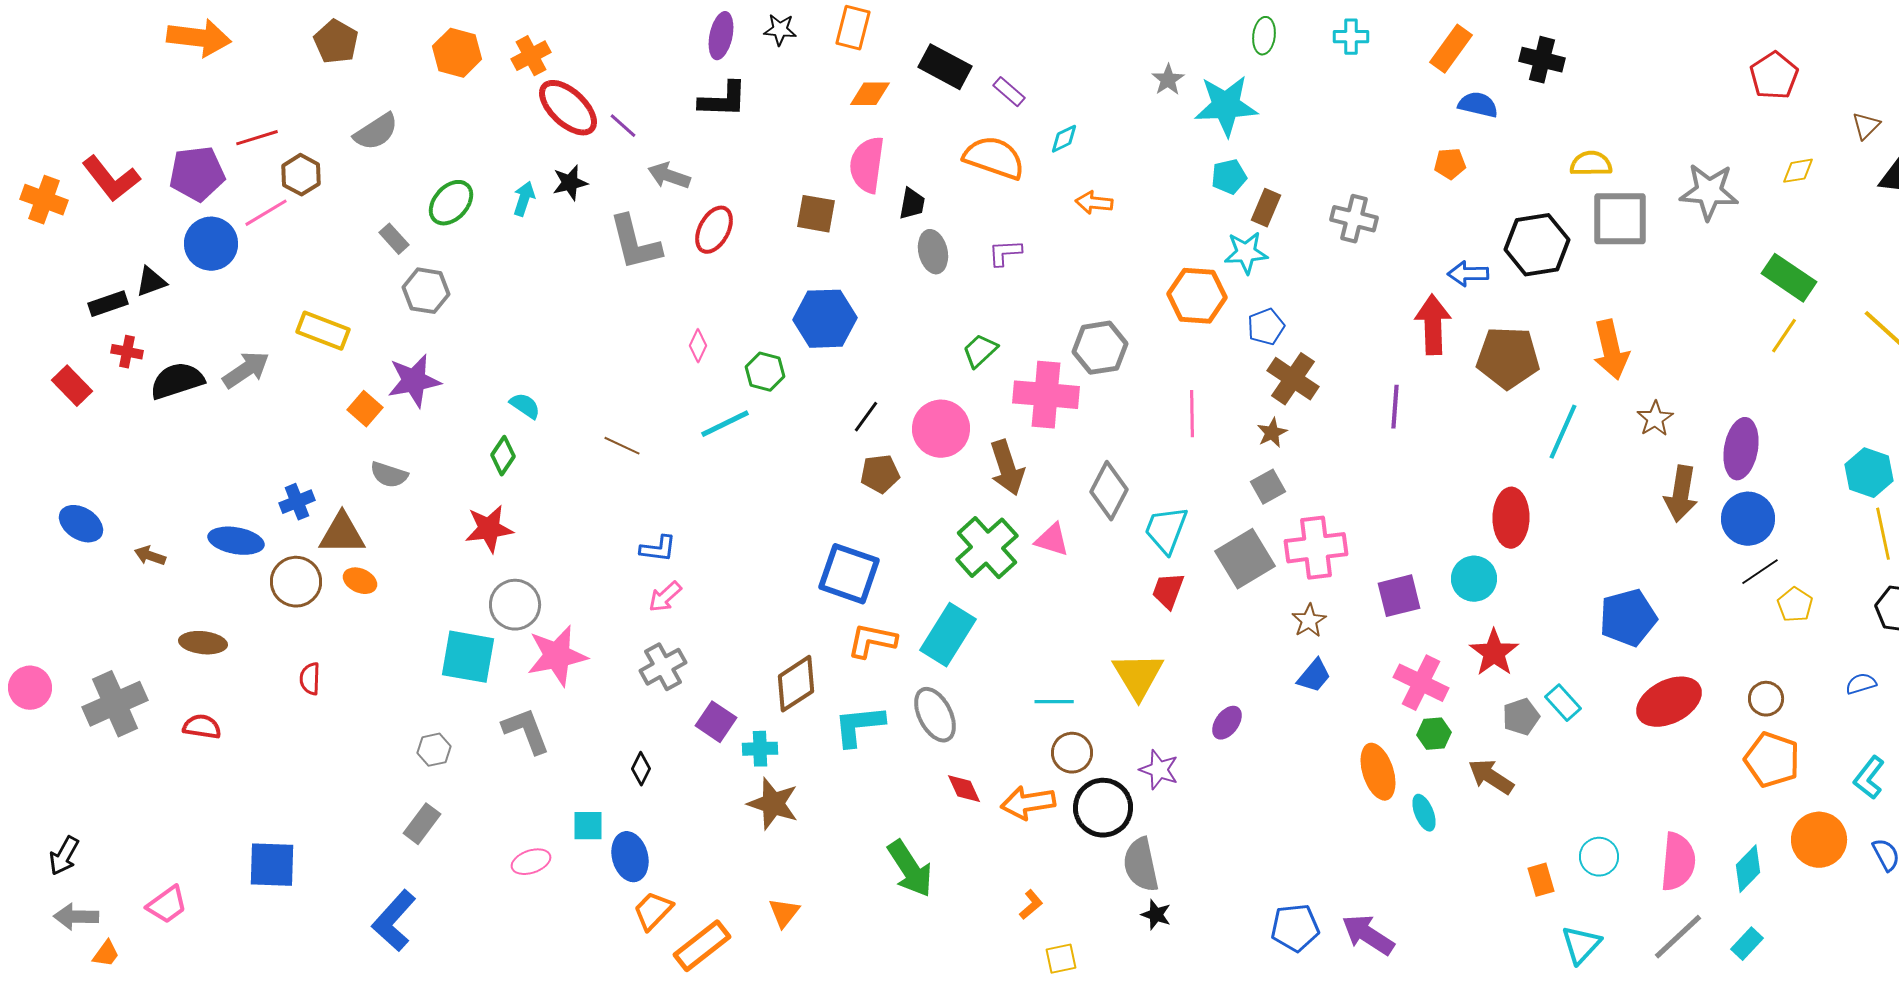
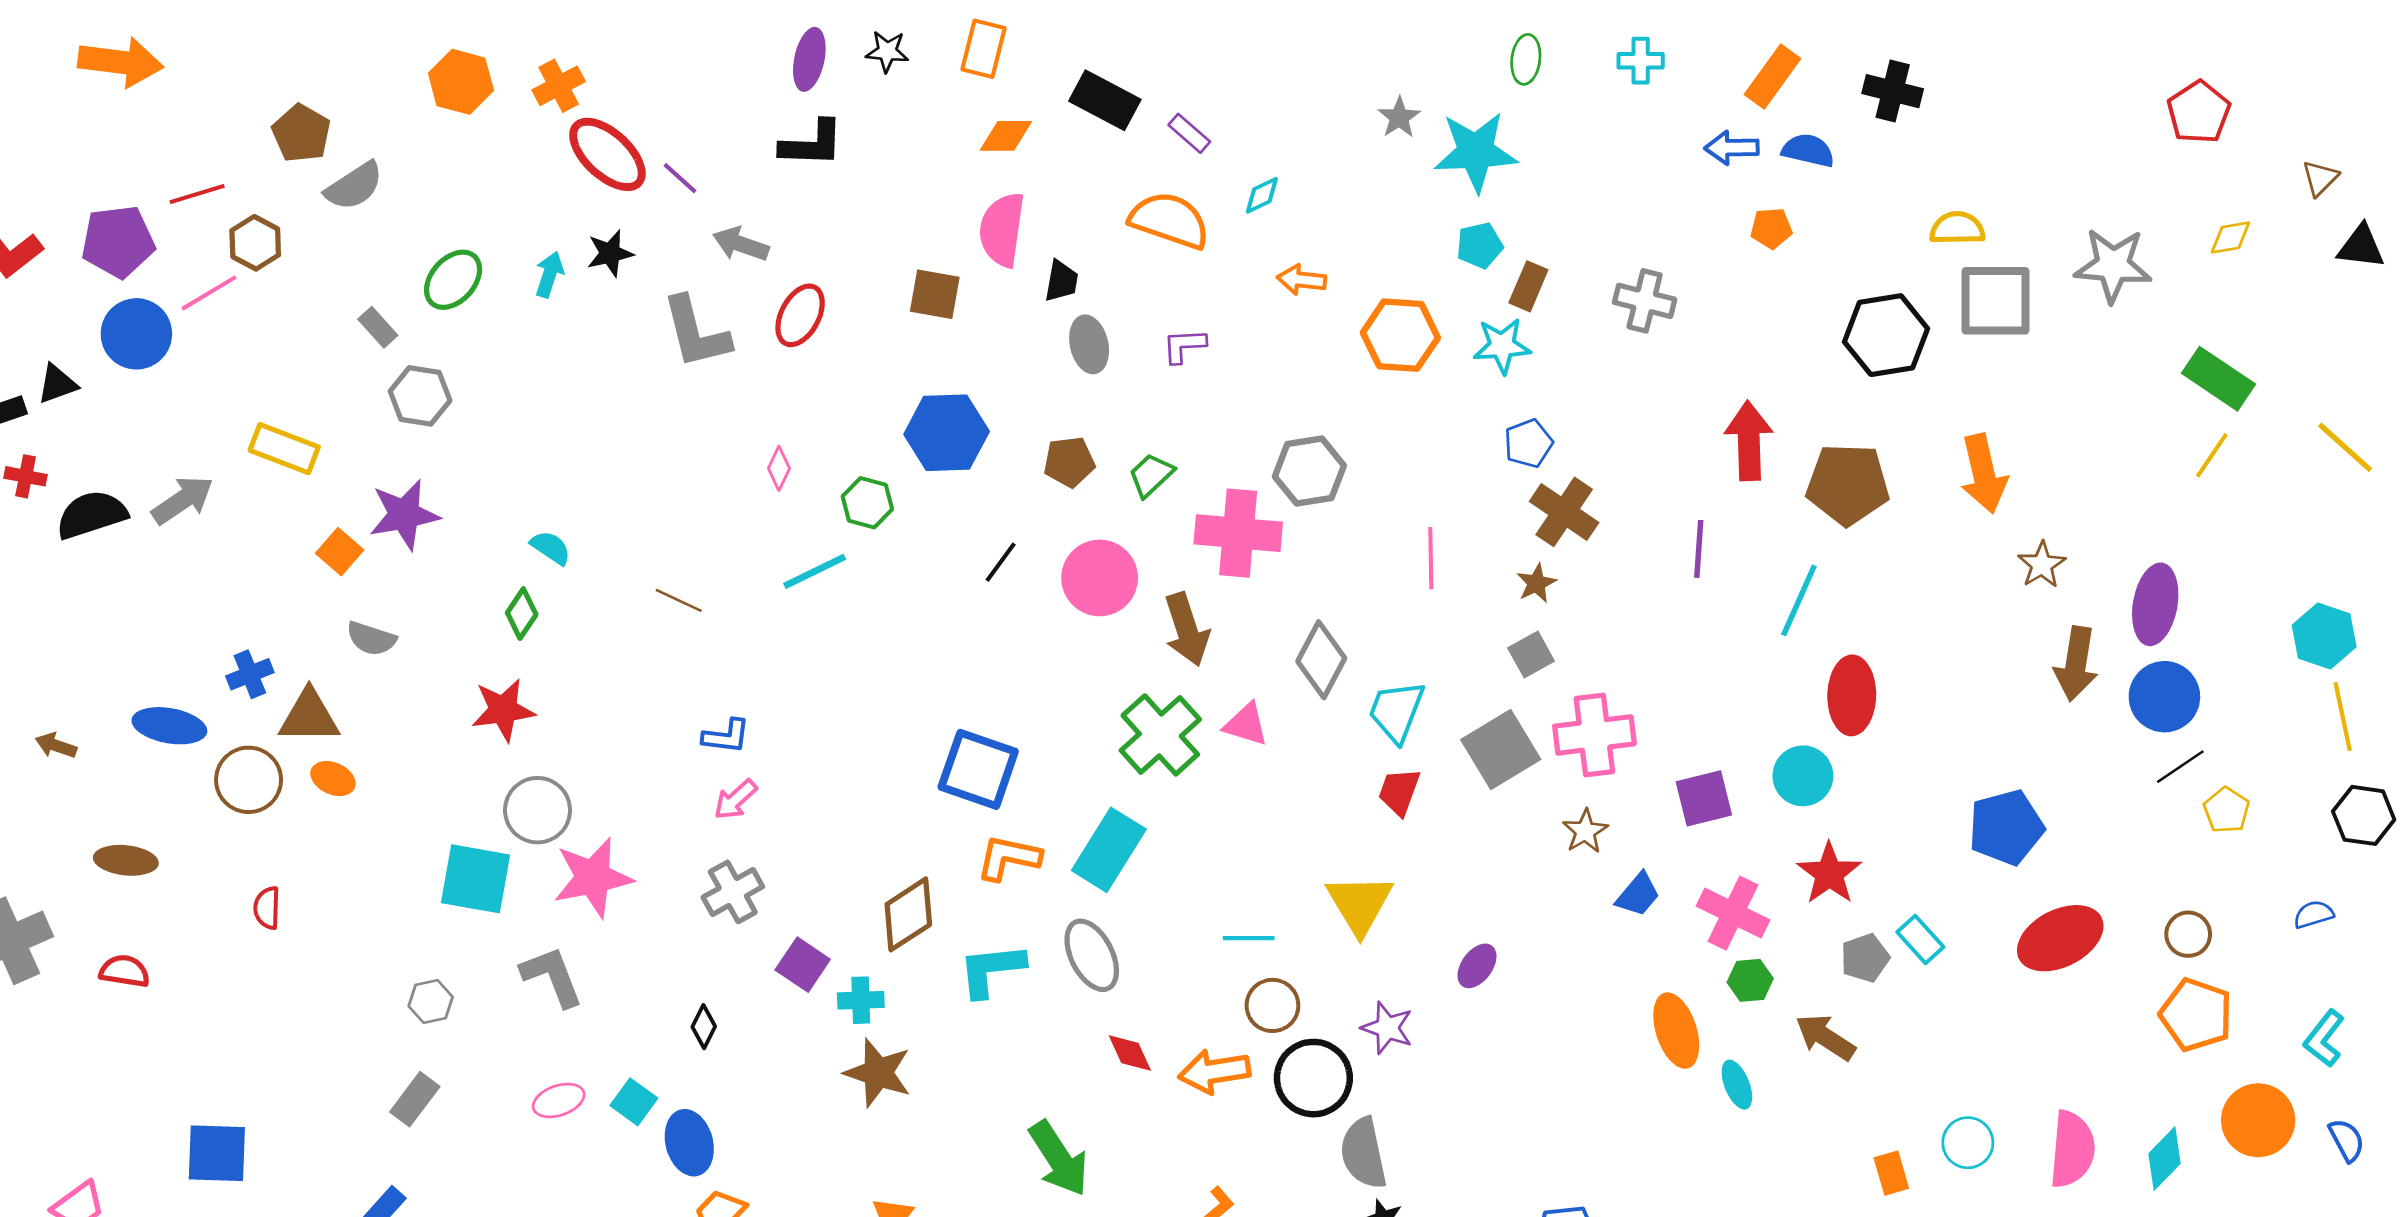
brown pentagon: (336, 42) -> (301, 133), moved
blue arrow: (1468, 274) -> (1732, 148), moved
orange hexagon: (1197, 296) -> (1400, 335), moved
cyan line: (1563, 432) -> (1799, 600), moved
brown pentagon: (880, 474) -> (1069, 462), moved
blue trapezoid: (1314, 676) -> (1638, 895), moved
cyan square: (588, 826) -> (634, 1102), turned 36
pink ellipse: (531, 862) -> (559, 1100), moved

